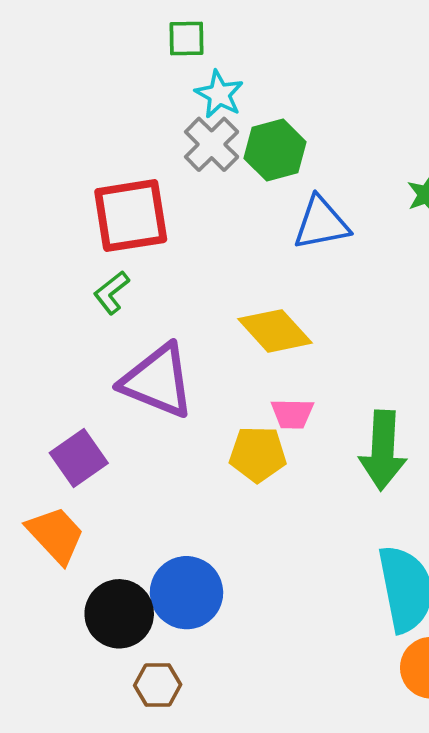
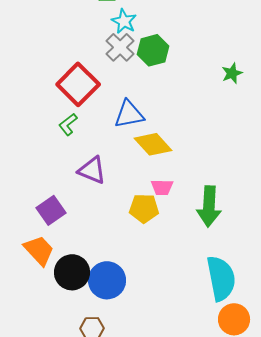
red square: (131, 216) -> (78, 84), turned -36
blue triangle: (321, 223) -> (129, 114), moved
purple triangle: (158, 381) -> (92, 170), size x0.7
black circle: (119, 614) -> (72, 272), moved

